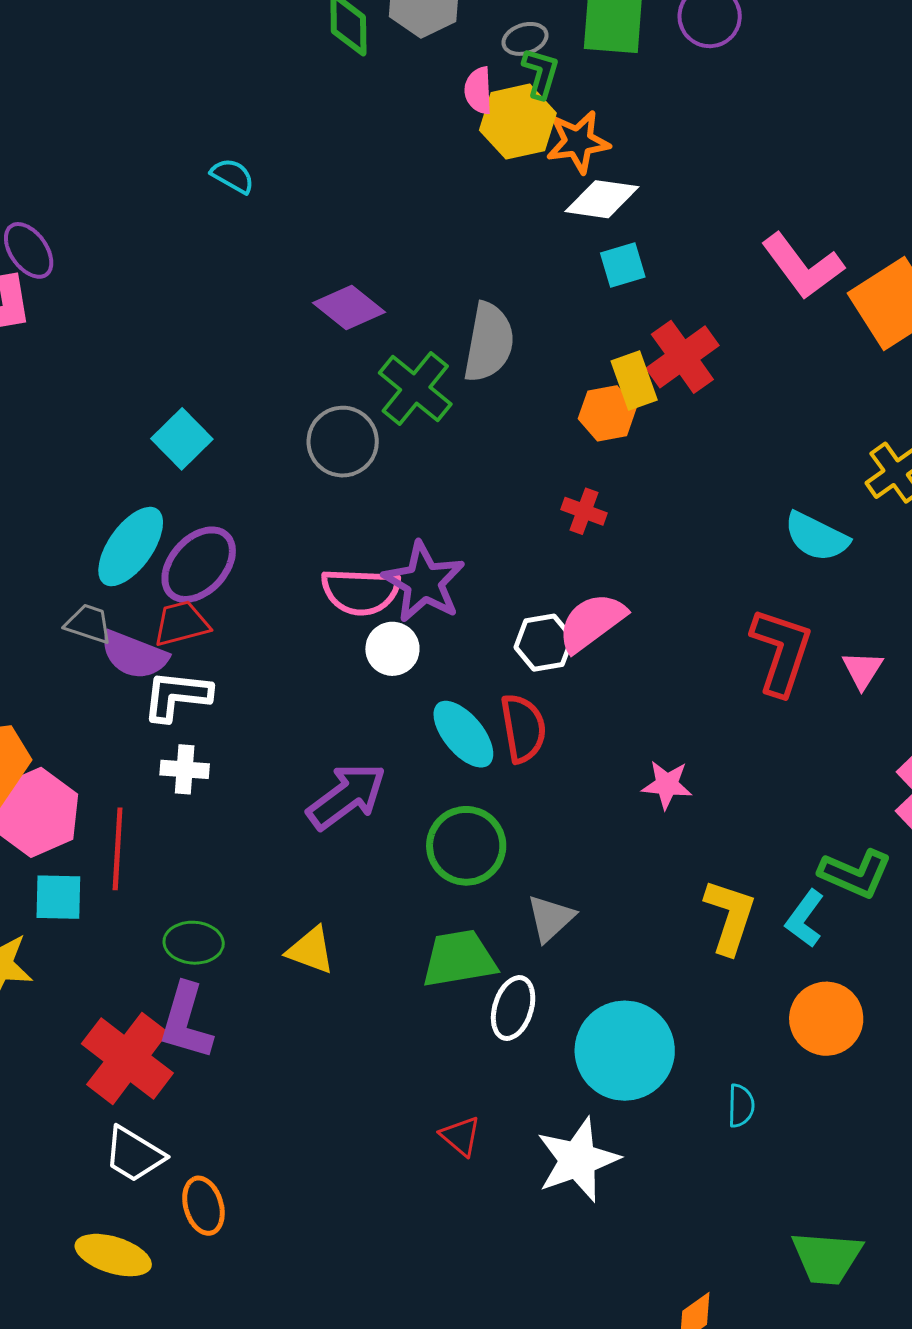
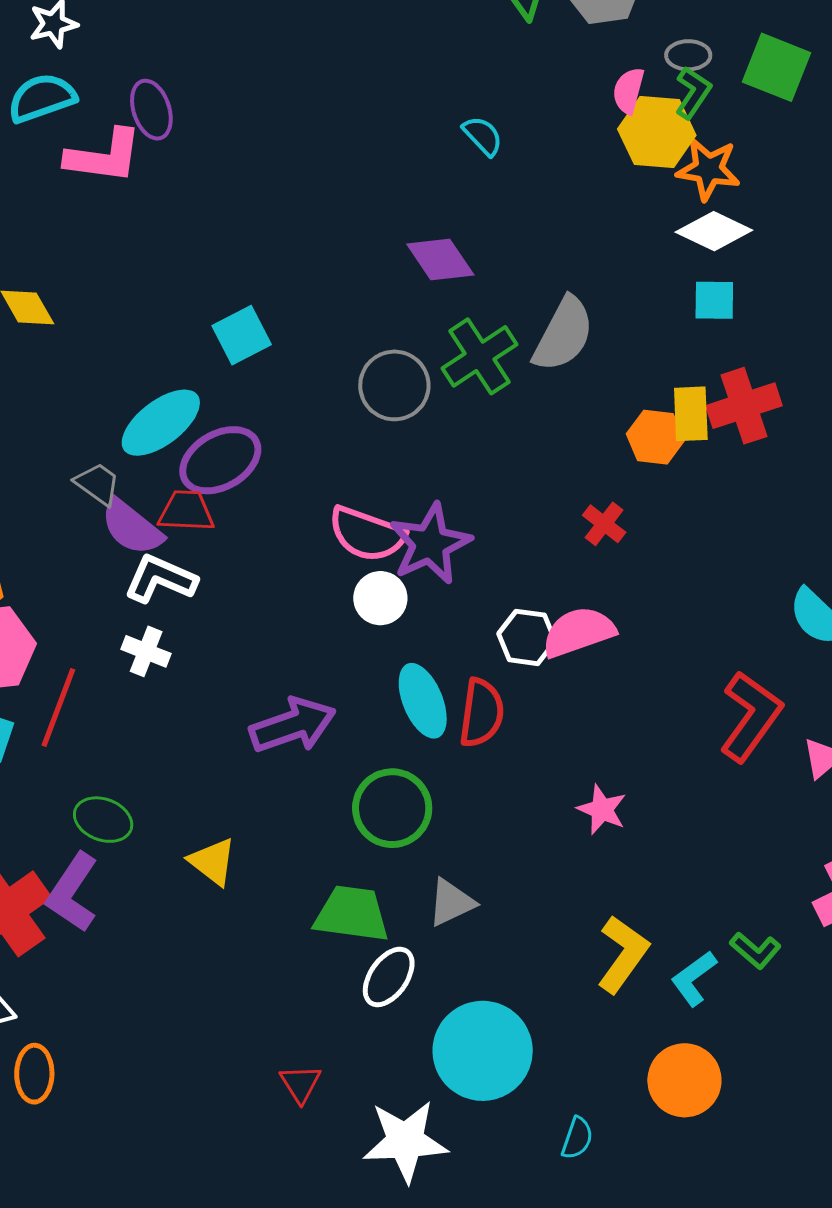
cyan semicircle: (233, 176) -> (483, 136), moved
green L-shape: (855, 874) -> (755, 950), size x0.7

